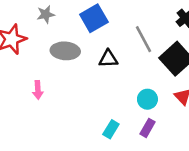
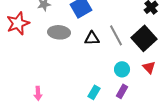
gray line: (144, 39) -> (116, 35), moved
pink arrow: (38, 90) -> (38, 93), moved

